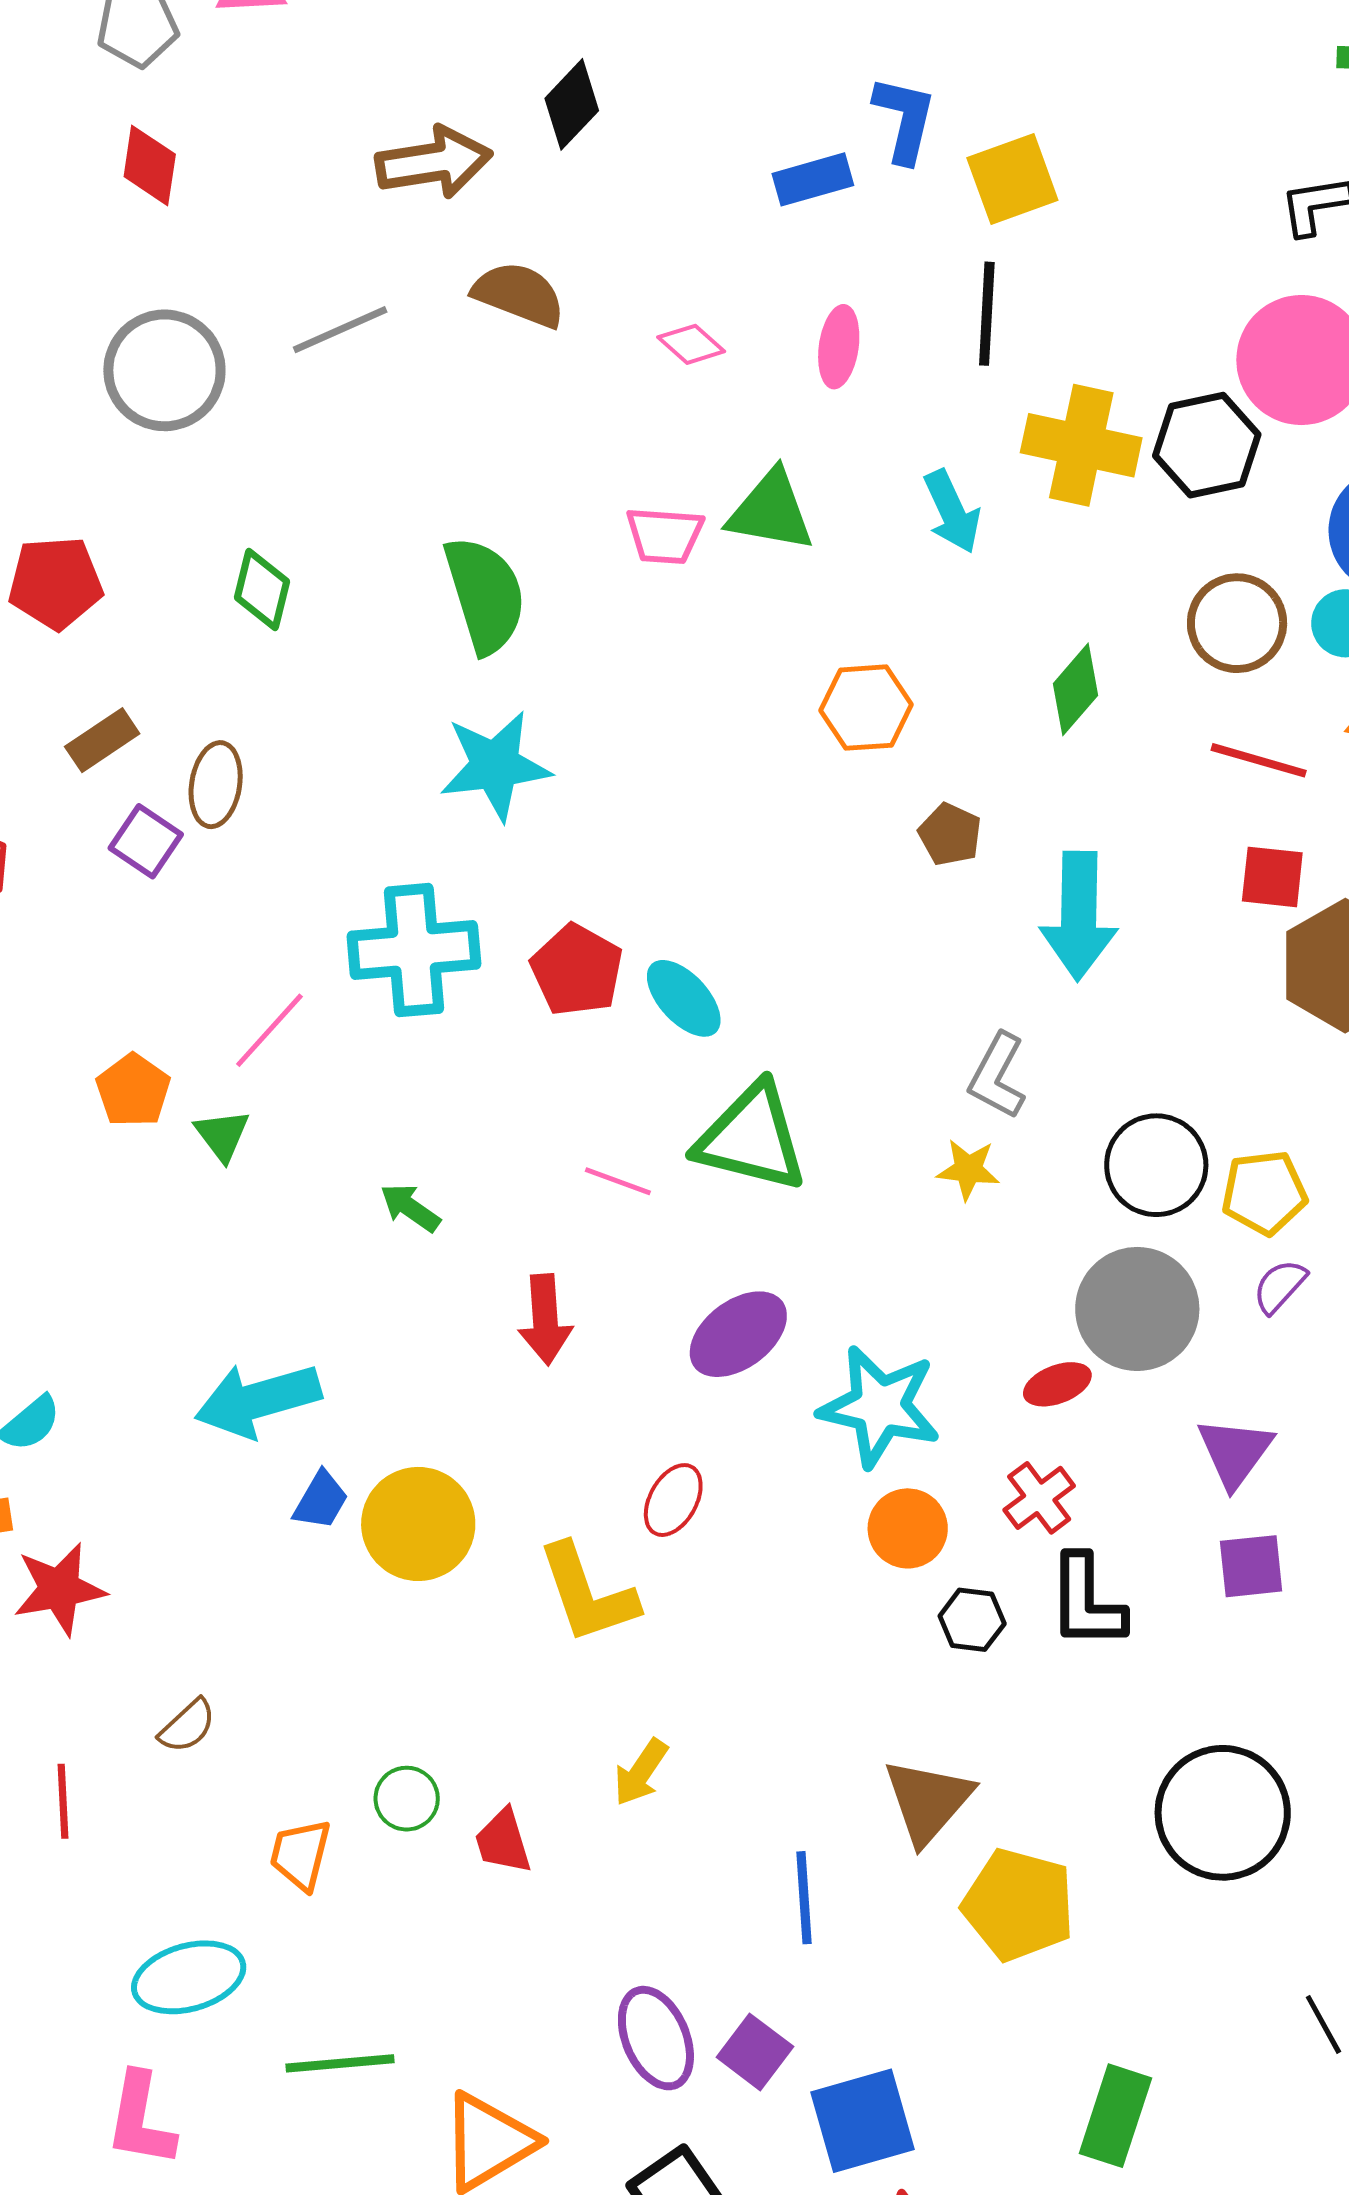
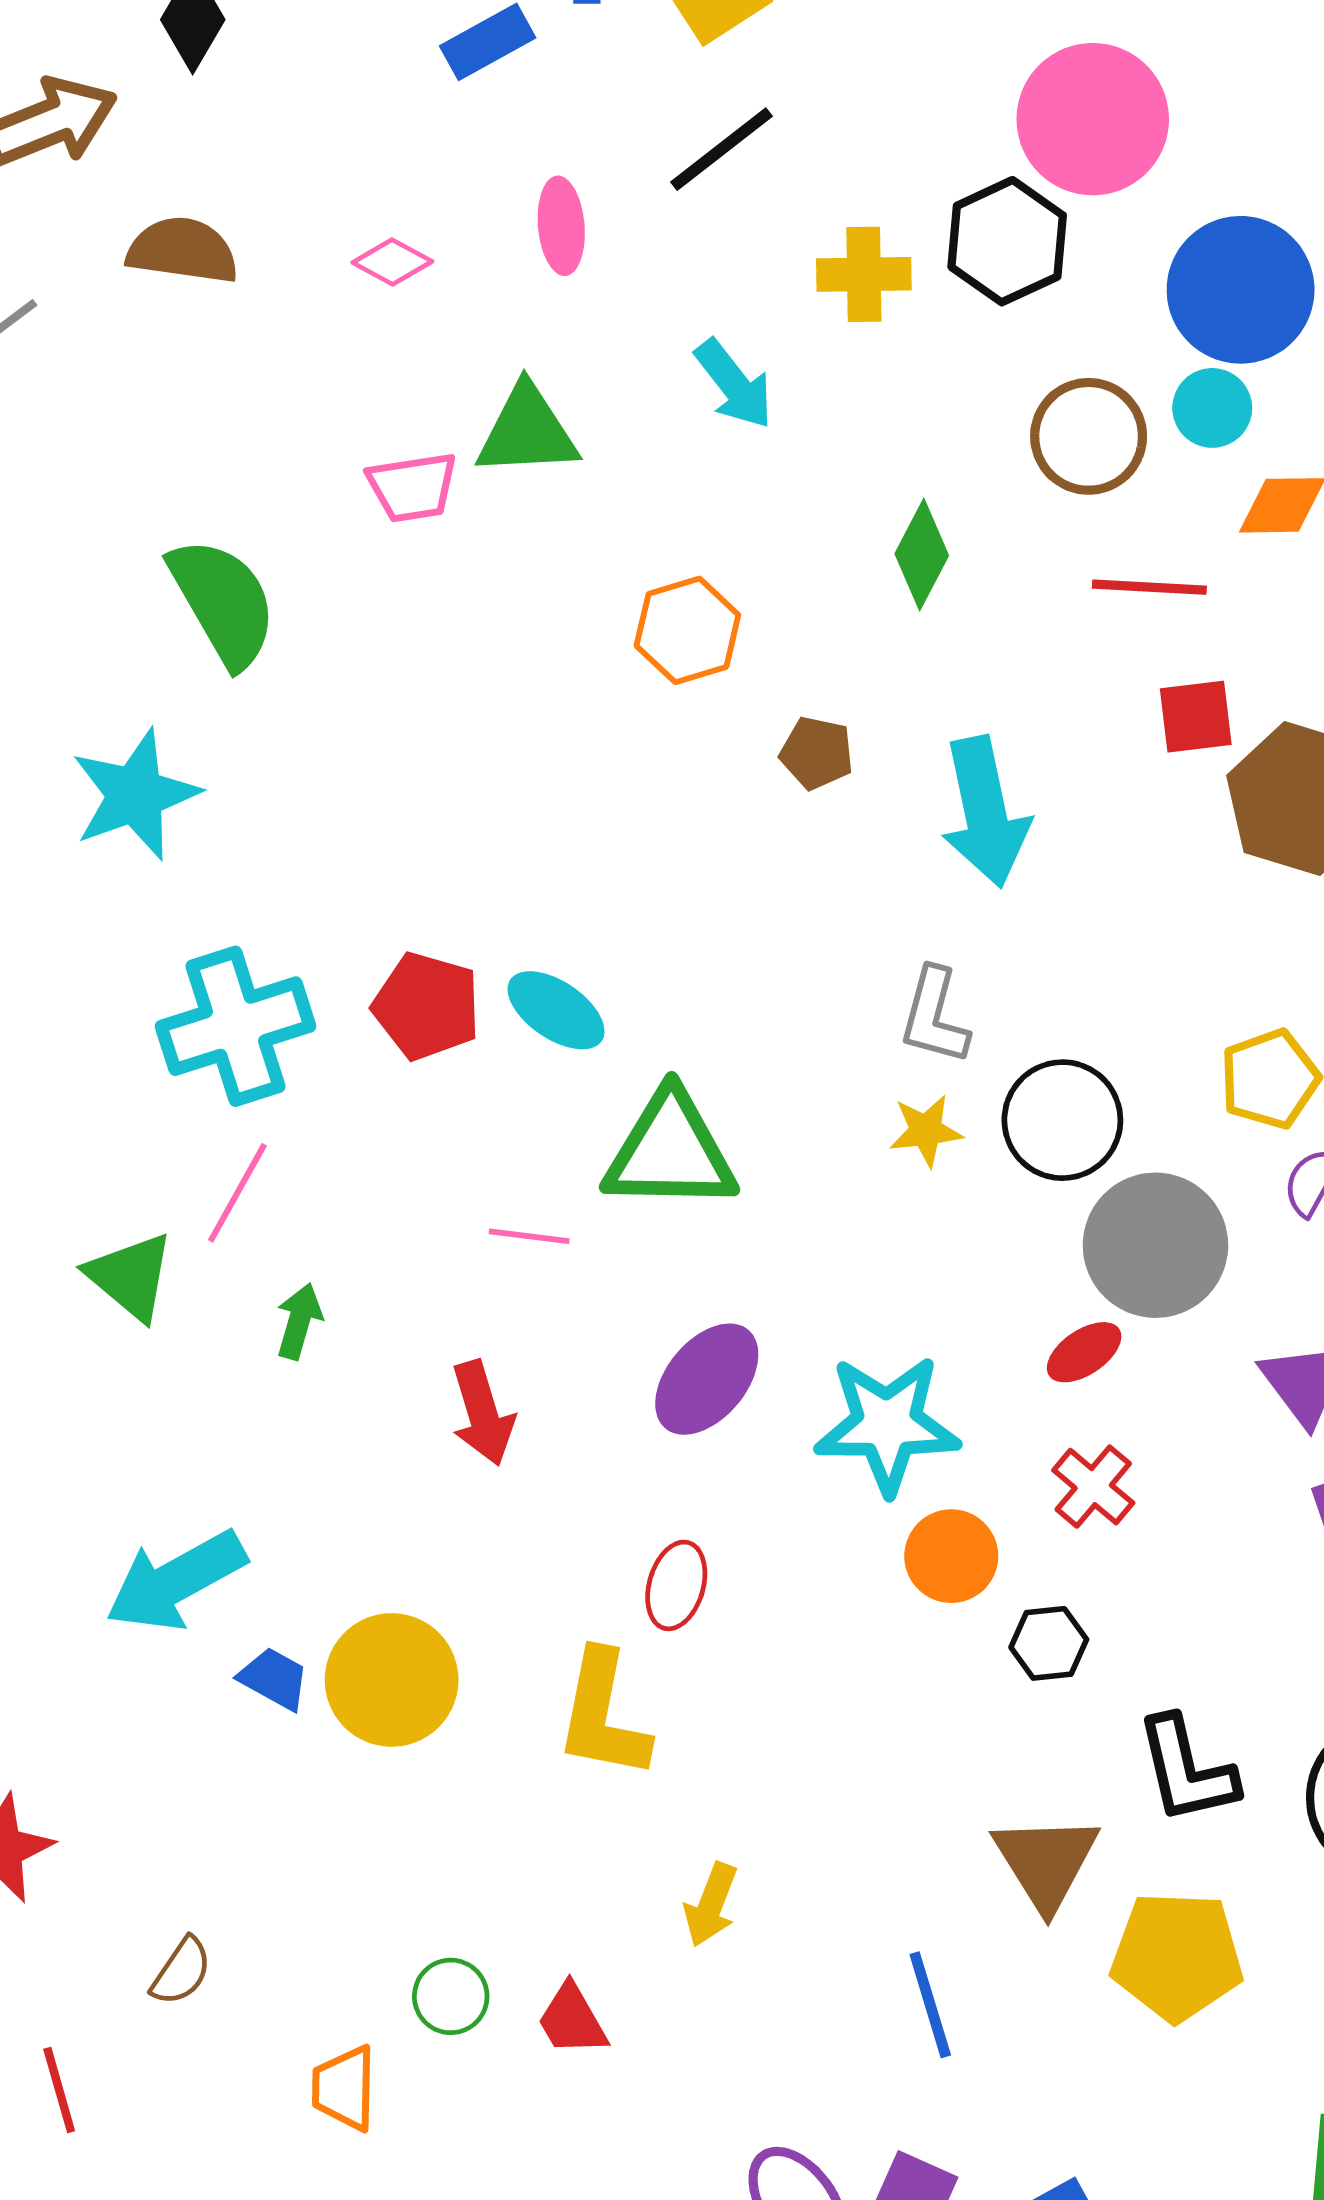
black line: (987, 314) -> (722, 149), turned 62
yellow cross: (1081, 445) -> (864, 274), size x0.7
cyan star: (495, 766) -> (135, 795), moved
pink line: (269, 1030) -> (237, 1193), moved
green triangle: (222, 1135) -> (130, 1276), moved, size x1.4
black circle: (1156, 1165) -> (1062, 1120), moved
green arrow: (410, 1208) -> (299, 1321), turned 84
blue trapezoid: (321, 1500) -> (274, 1679), turned -78
yellow L-shape: (587, 1594) -> (603, 1715), turned 43
black L-shape: (1086, 1602) -> (1187, 1770), moved

